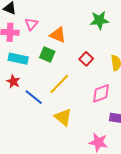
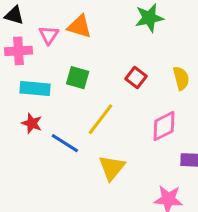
orange triangle: (58, 35) -> (80, 26), moved
yellow triangle: (63, 117) -> (112, 168), turned 36

